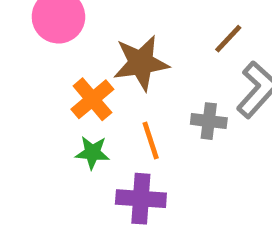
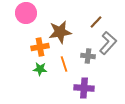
orange cross: (92, 99) -> (40, 47), turned 30
purple cross: (141, 199) -> (84, 88), moved

